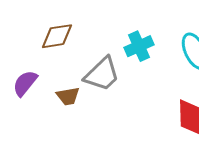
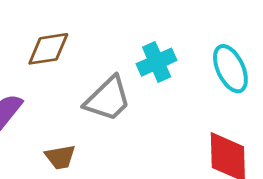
brown trapezoid: (68, 96) -> (60, 157), moved

